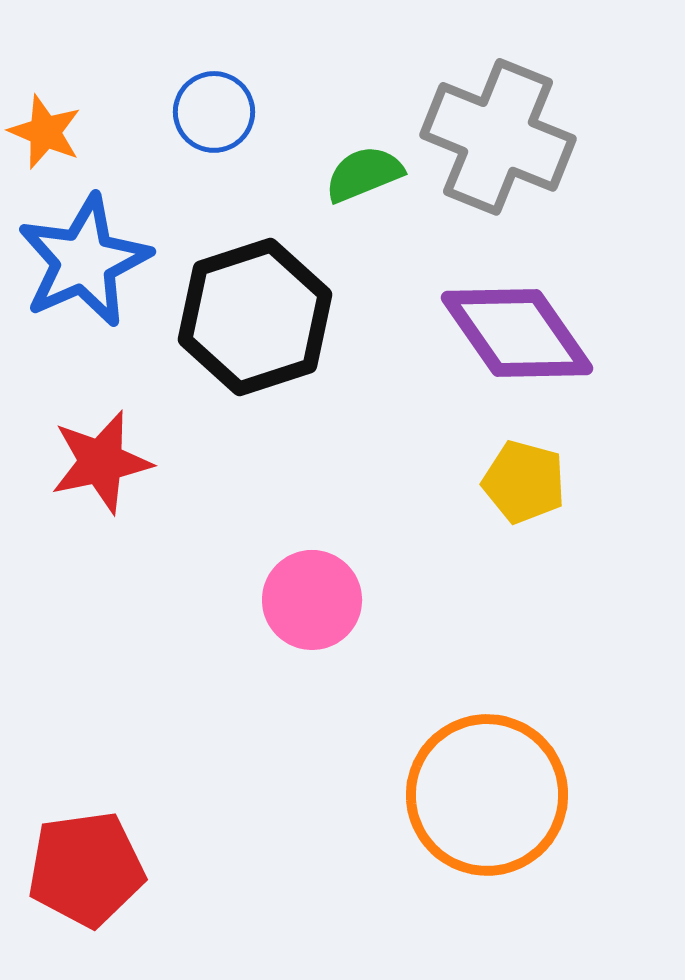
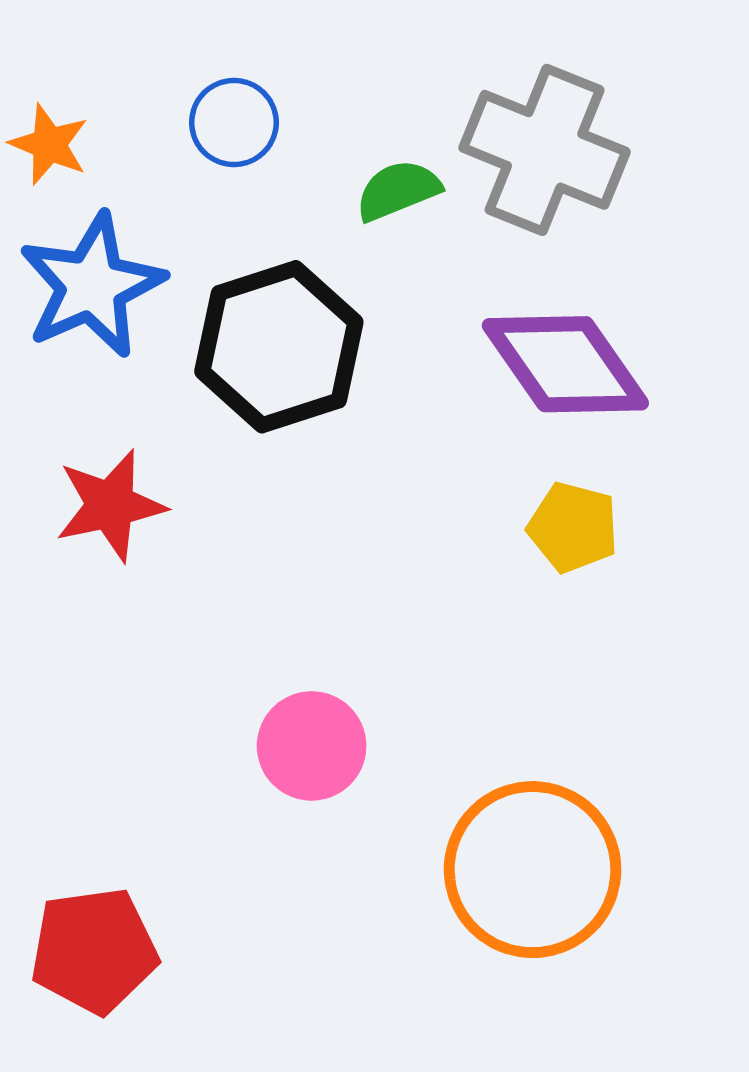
pink circle: (312, 600) -> (312, 746), moved

